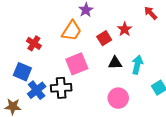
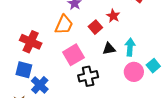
red cross: (34, 43) -> (31, 42), size x1.5
black cross: (61, 88) -> (88, 76), moved
pink circle: (118, 98) -> (134, 72), moved

